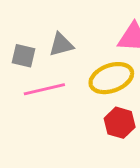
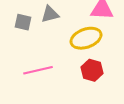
pink line: (44, 89) -> (38, 70), moved

